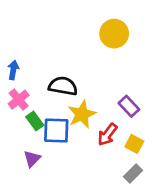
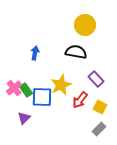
blue arrow: (13, 70) -> (35, 53), moved
black semicircle: (63, 86) -> (76, 52), moved
pink cross: (19, 100) -> (14, 88), moved

